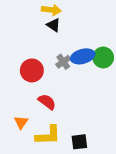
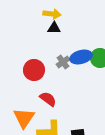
black triangle: (53, 25) -> (54, 28), turned -32
orange triangle: (21, 122) -> (24, 118), size x1.6

